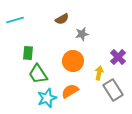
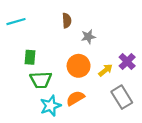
brown semicircle: (62, 19) -> (67, 20), turned -64
yellow arrow: (99, 73) -> (106, 70), moved, turned 40
green trapezoid: (38, 74) -> (41, 80), turned -60

